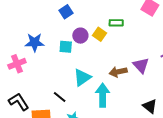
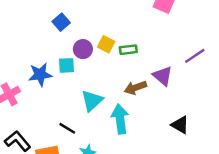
green rectangle: (116, 23) -> (128, 50), moved
blue star: (35, 42) -> (40, 75), moved

